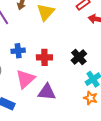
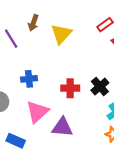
red cross: (44, 57) -> (70, 88), moved

